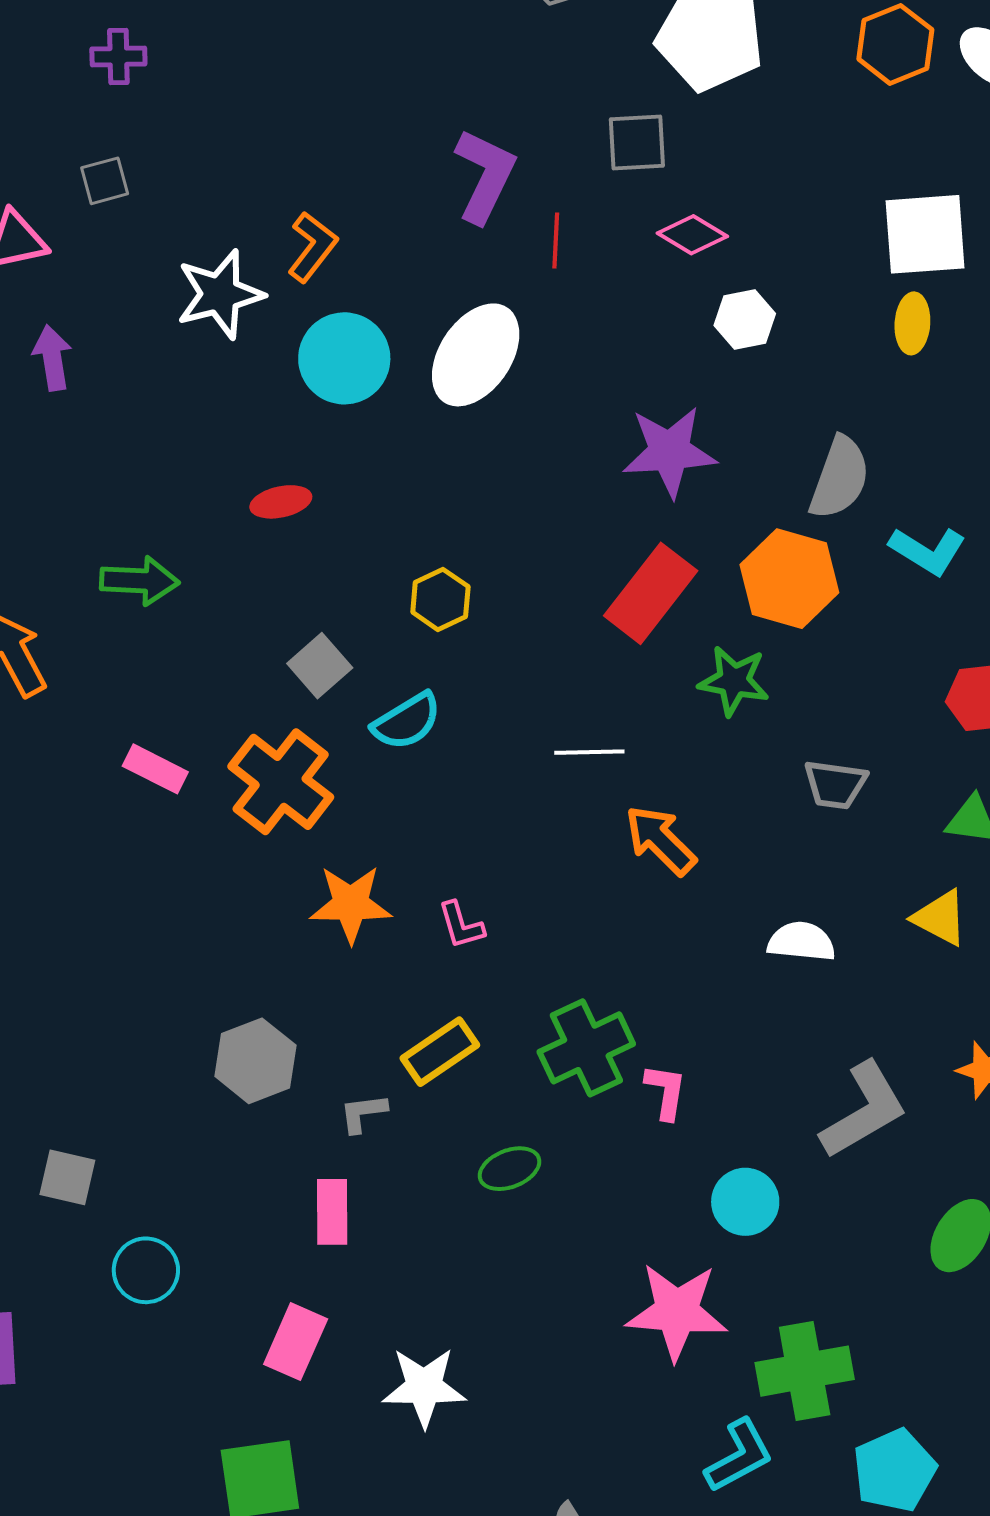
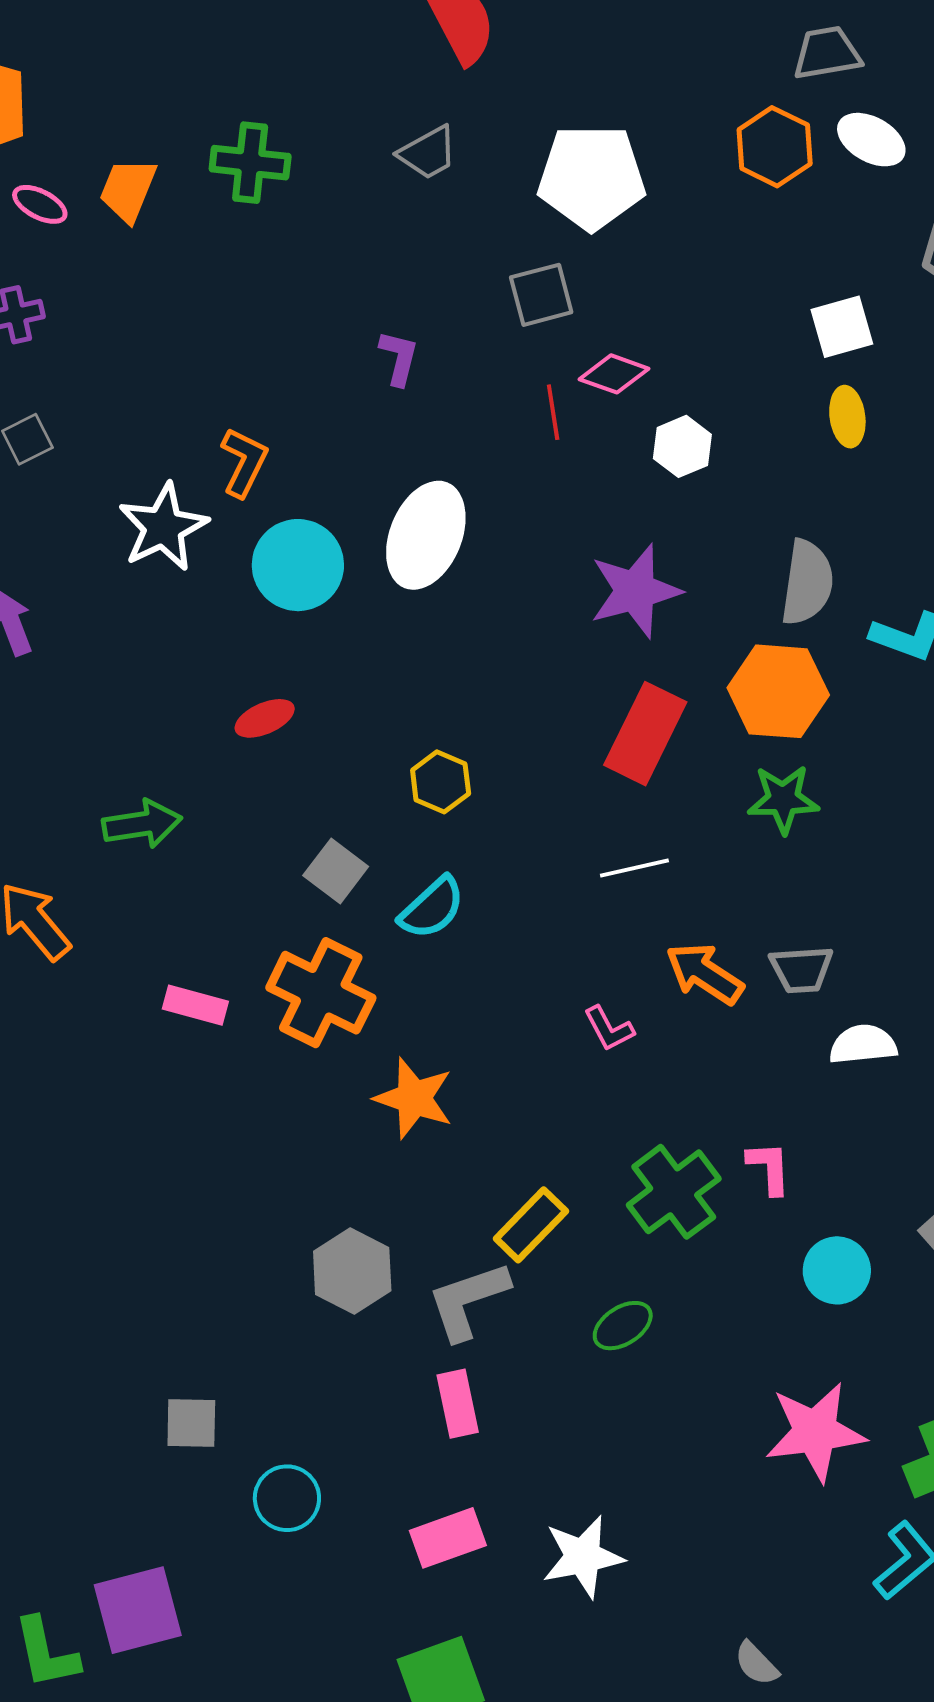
purple L-shape: (485, 176) -> (399, 358), size x0.6
white square: (925, 234) -> (842, 327), size x0.7
red line: (556, 241) -> (553, 412), moved
green star: (734, 681) -> (783, 799), moved
white line: (589, 752) -> (634, 868), moved
gray trapezoid: (835, 785) -> (802, 969), moved
orange star: (351, 904) -> (414, 1098), turned 30
pink L-shape: (461, 925) -> (609, 1029), moved
pink L-shape: (666, 1092) -> (769, 1168), moved
gray L-shape: (363, 1113) -> (468, 1300), size x1.8
cyan circle: (745, 1202) -> (837, 1270), moved
pink rectangle: (296, 1342) -> (448, 1538), turned 58

